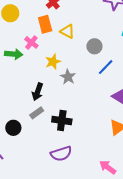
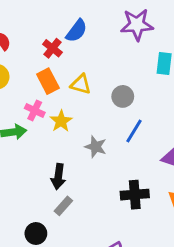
yellow star: (53, 62) -> (61, 121), moved
blue line: (106, 67) -> (134, 131), moved
black cross: (62, 120) -> (135, 195), moved

